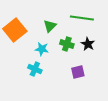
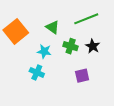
green line: (82, 18) -> (86, 19), turned -30
green triangle: (50, 26) -> (53, 27), turned -40

